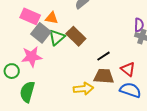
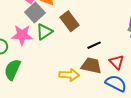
green triangle: (57, 37) -> (44, 32), moved

